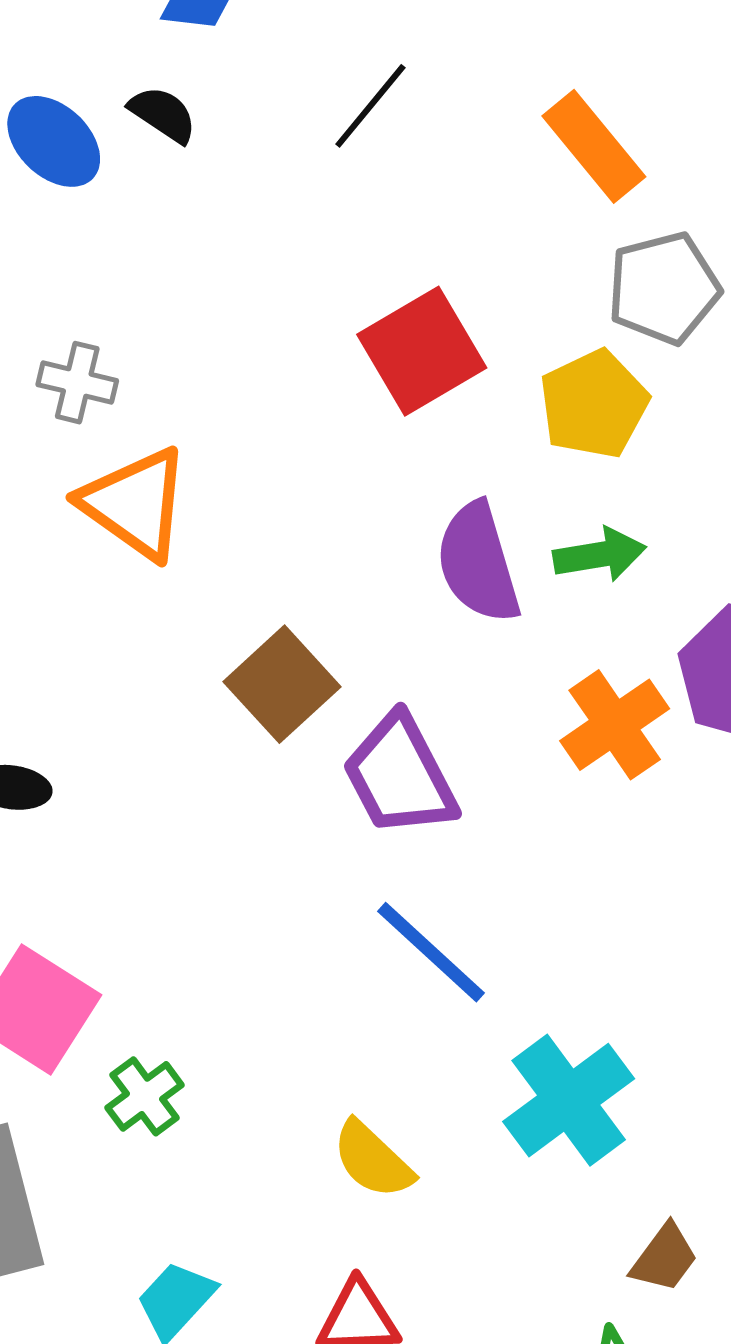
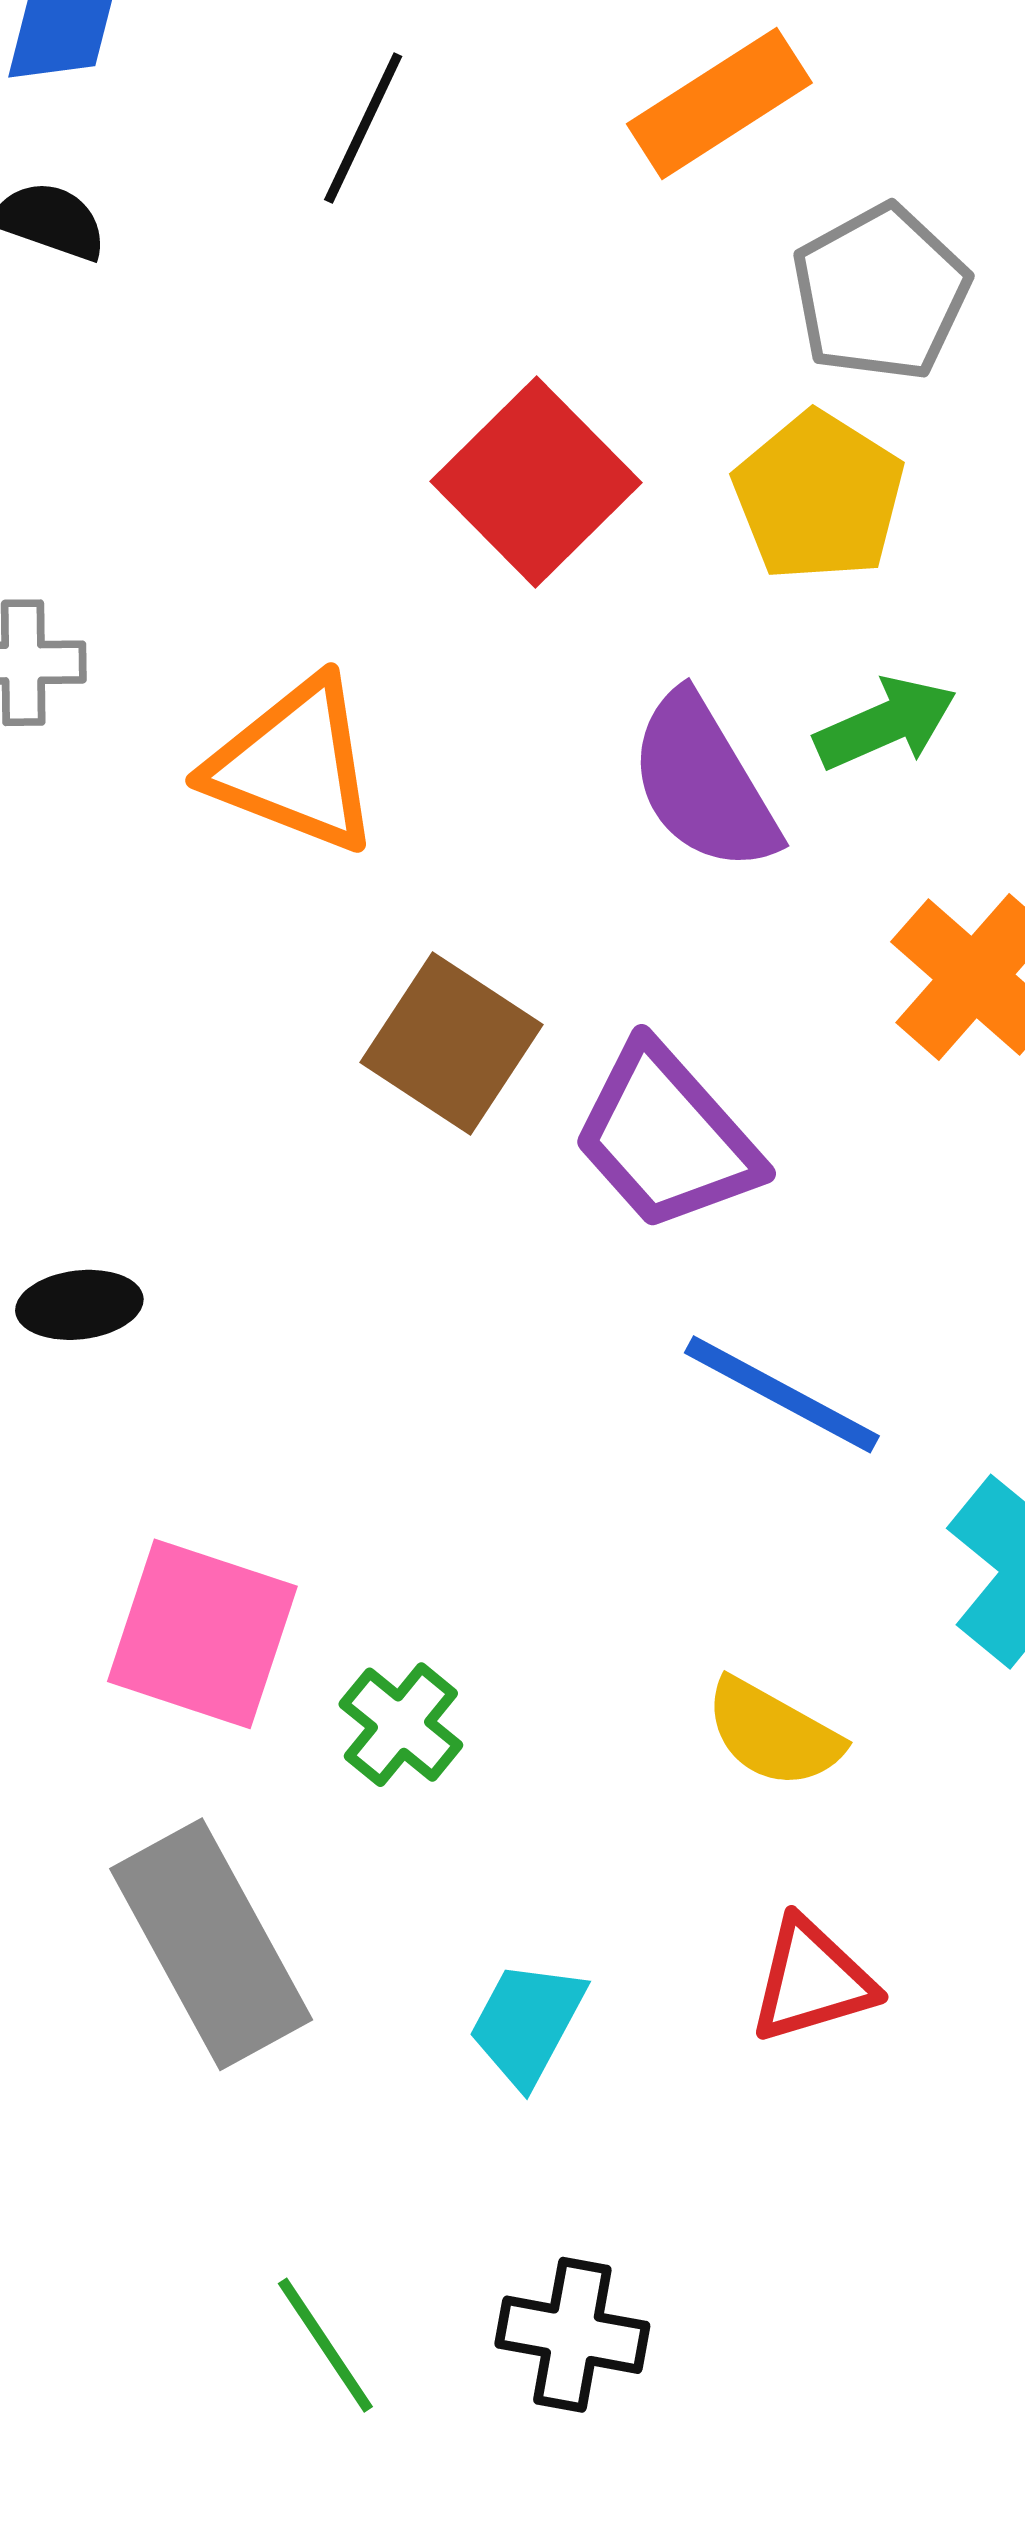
orange rectangle: (594, 146) -> (719, 103), turned -69
orange triangle: (135, 503) -> (294, 765), moved

